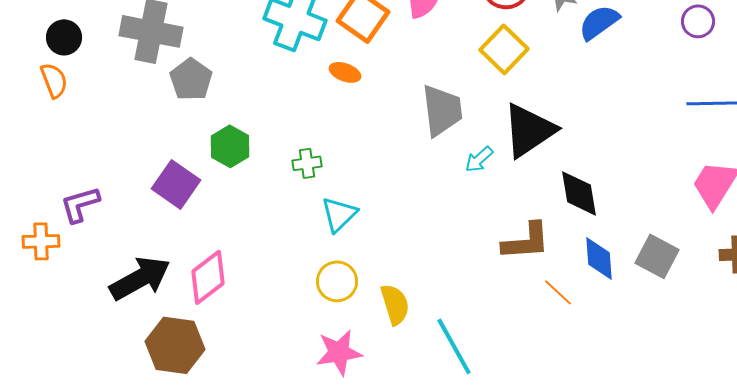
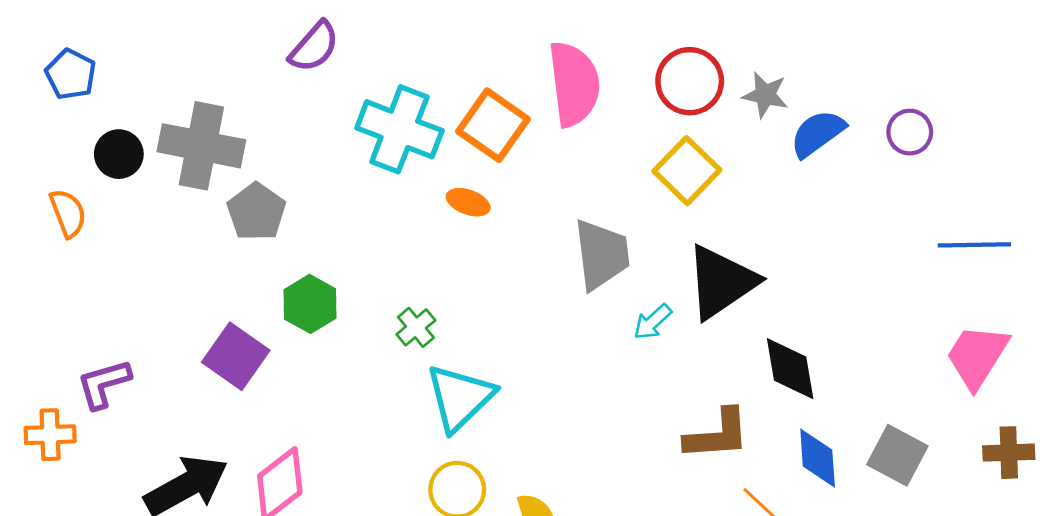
purple circle: (698, 21) -> (910, 132), moved
black circle: (64, 37) -> (119, 154), moved
green cross: (307, 163) -> (416, 327), turned -32
cyan triangle: (339, 214) -> (460, 398), size x1.4

